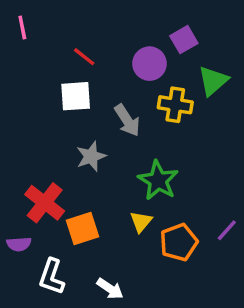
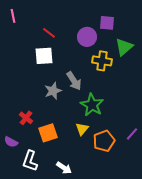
purple square: (184, 40) -> (107, 23), turned 35
gray arrow: (127, 120) -> (74, 81), moved
red cross: (45, 203) -> (26, 118), size x0.6
purple semicircle: (19, 244) -> (11, 142), turned 32

